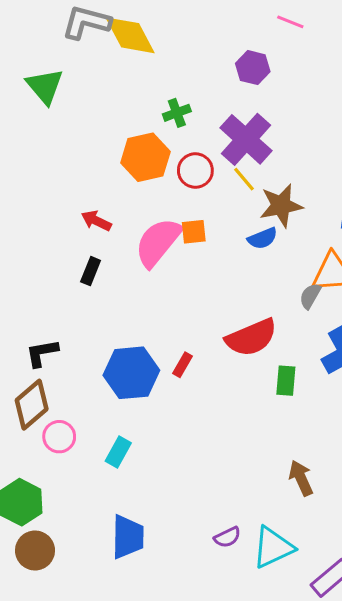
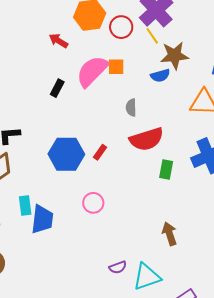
red arrow: (96, 221) -> (58, 41), moved
black rectangle: (91, 271) -> (57, 88), moved
gray semicircle: (310, 296) -> (131, 107), moved, turned -36
pink circle: (59, 437) -> (93, 203), moved
cyan rectangle: (118, 452) -> (25, 206), moved, turned -42
blue trapezoid: (128, 537) -> (42, 219), moved

